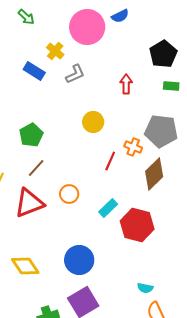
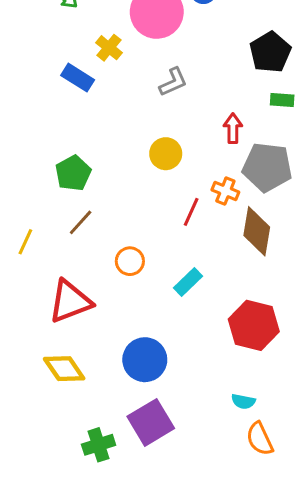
gray L-shape: (75, 74) -> (173, 82), moved
red arrow: (126, 84) -> (233, 128), moved
brown diamond: (154, 174) -> (257, 231), turned -36
red triangle: (29, 203) -> (70, 301), moved
red hexagon: (137, 225) -> (254, 325), moved

